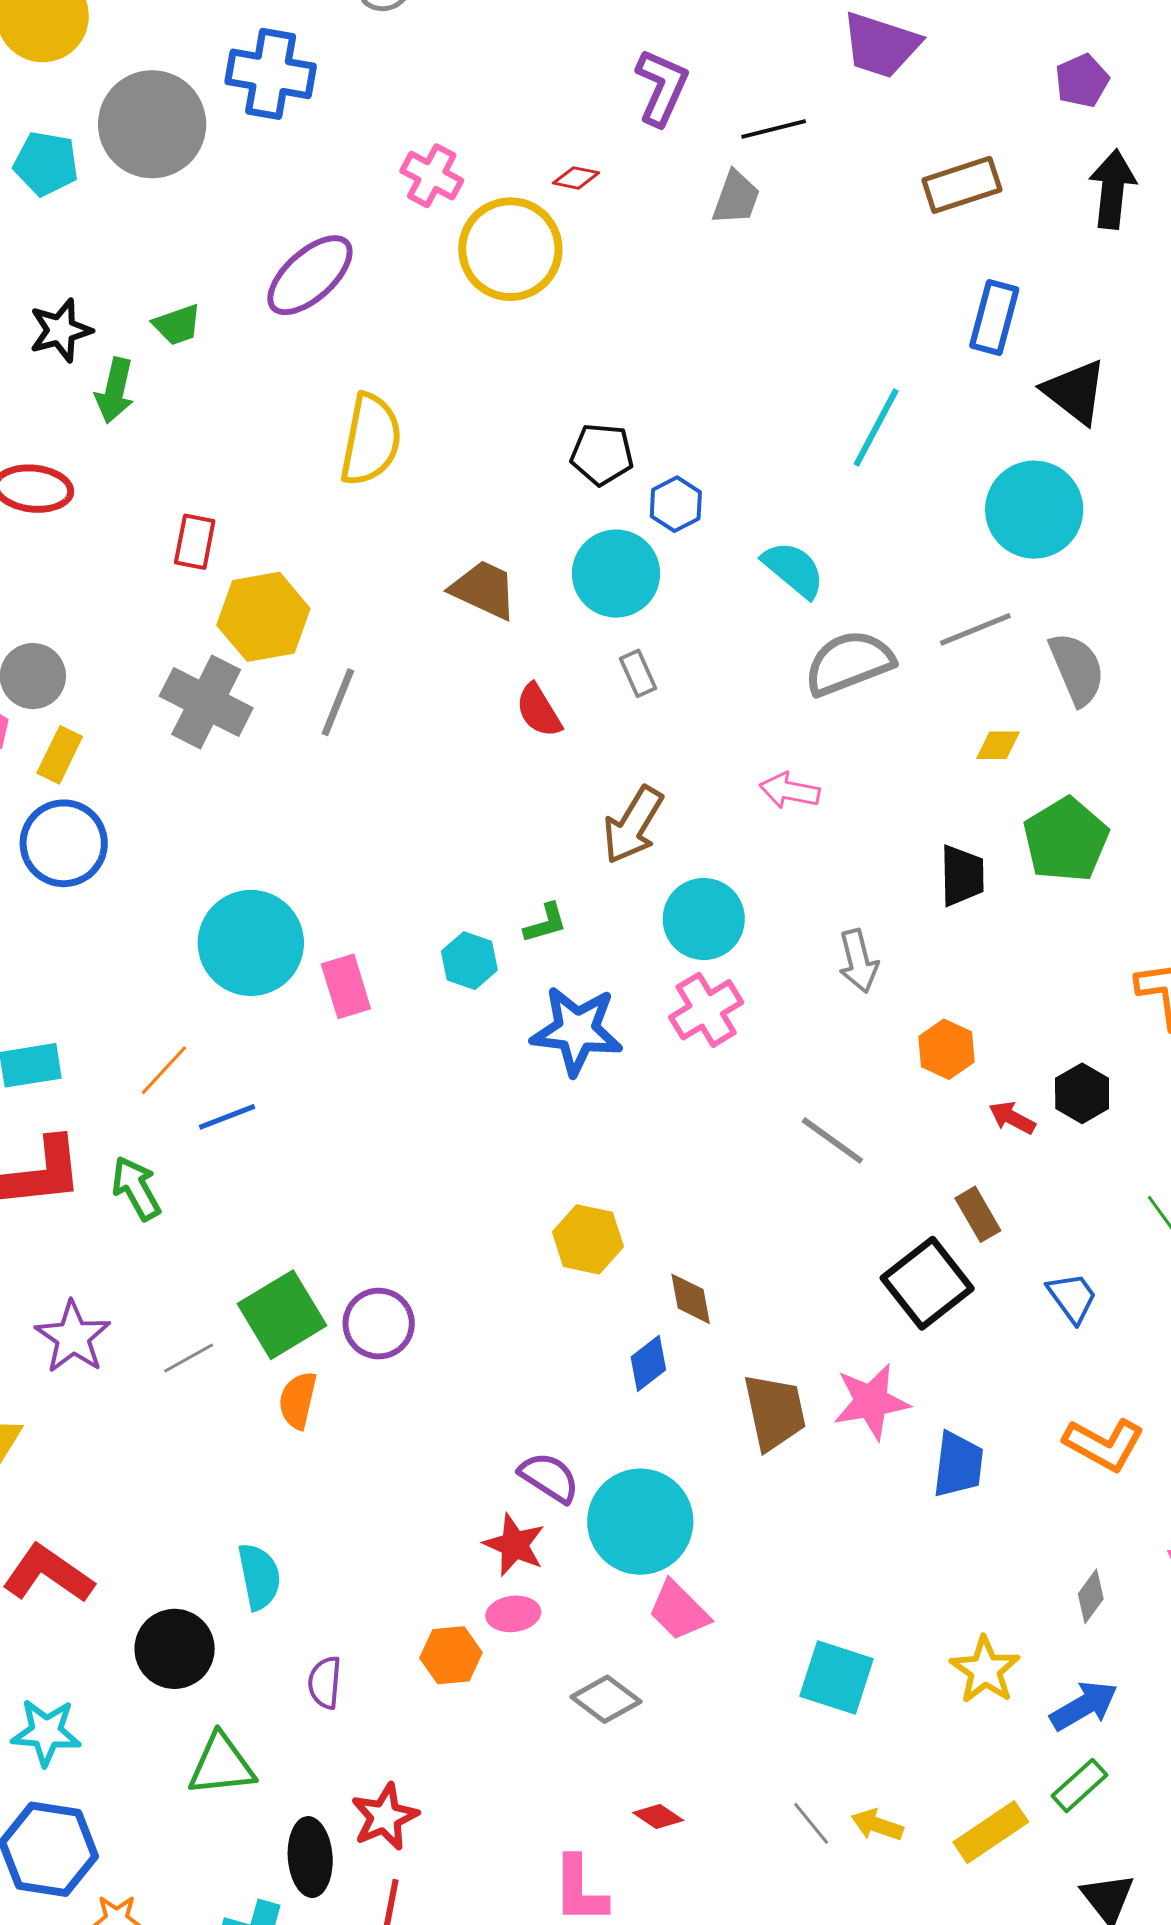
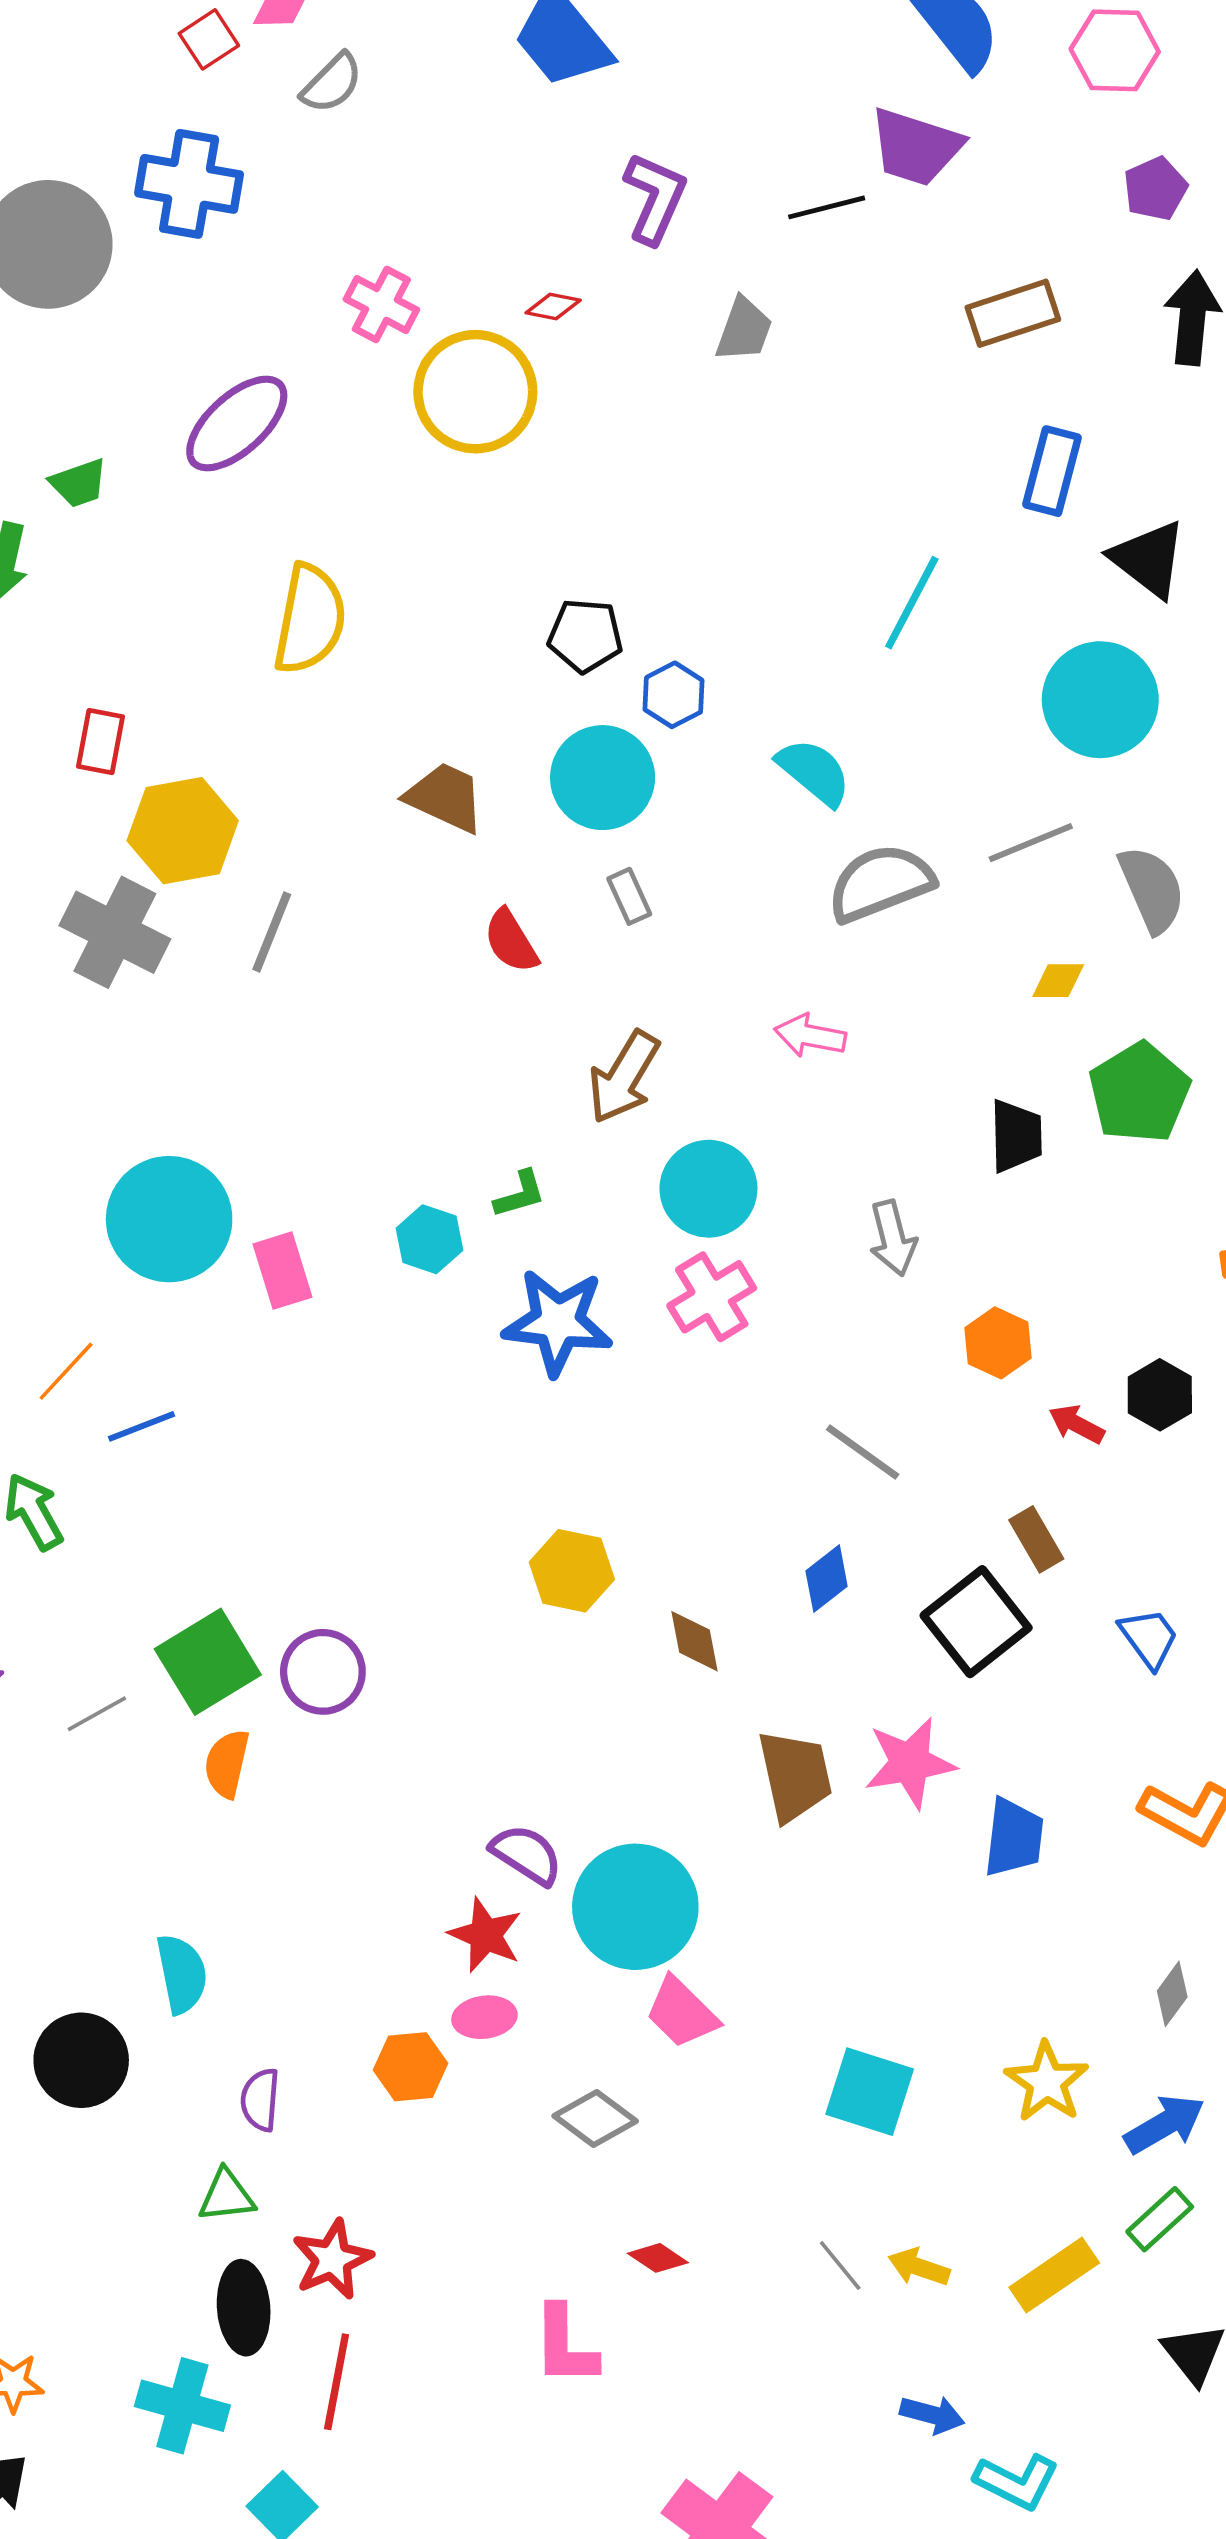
black line: (774, 129) -> (827, 207), moved
blue diamond: (648, 1363) -> (827, 1579), moved
green triangle: (221, 1765) -> (226, 2196), moved, size x0.7

